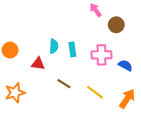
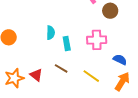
cyan rectangle: (72, 49) -> (67, 43), moved
red triangle: (38, 64) -> (36, 75), moved, turned 32
blue semicircle: (125, 65) -> (120, 60), moved

